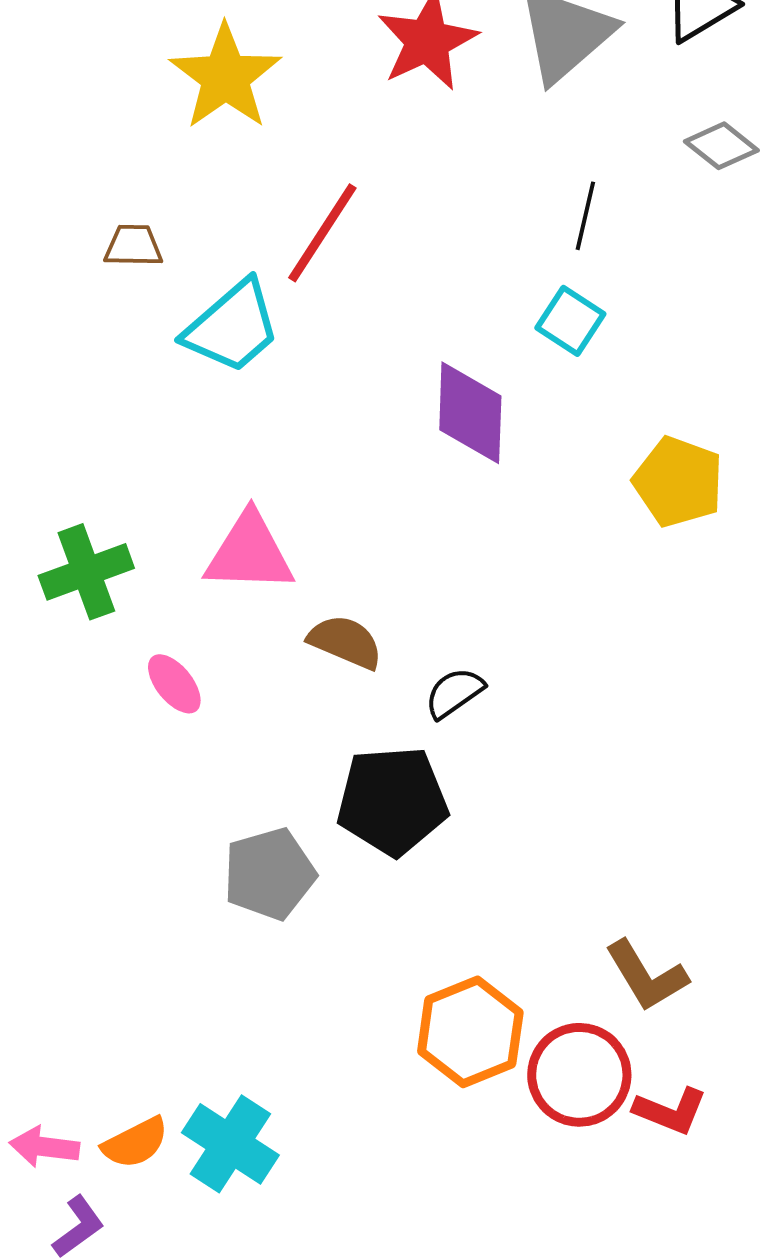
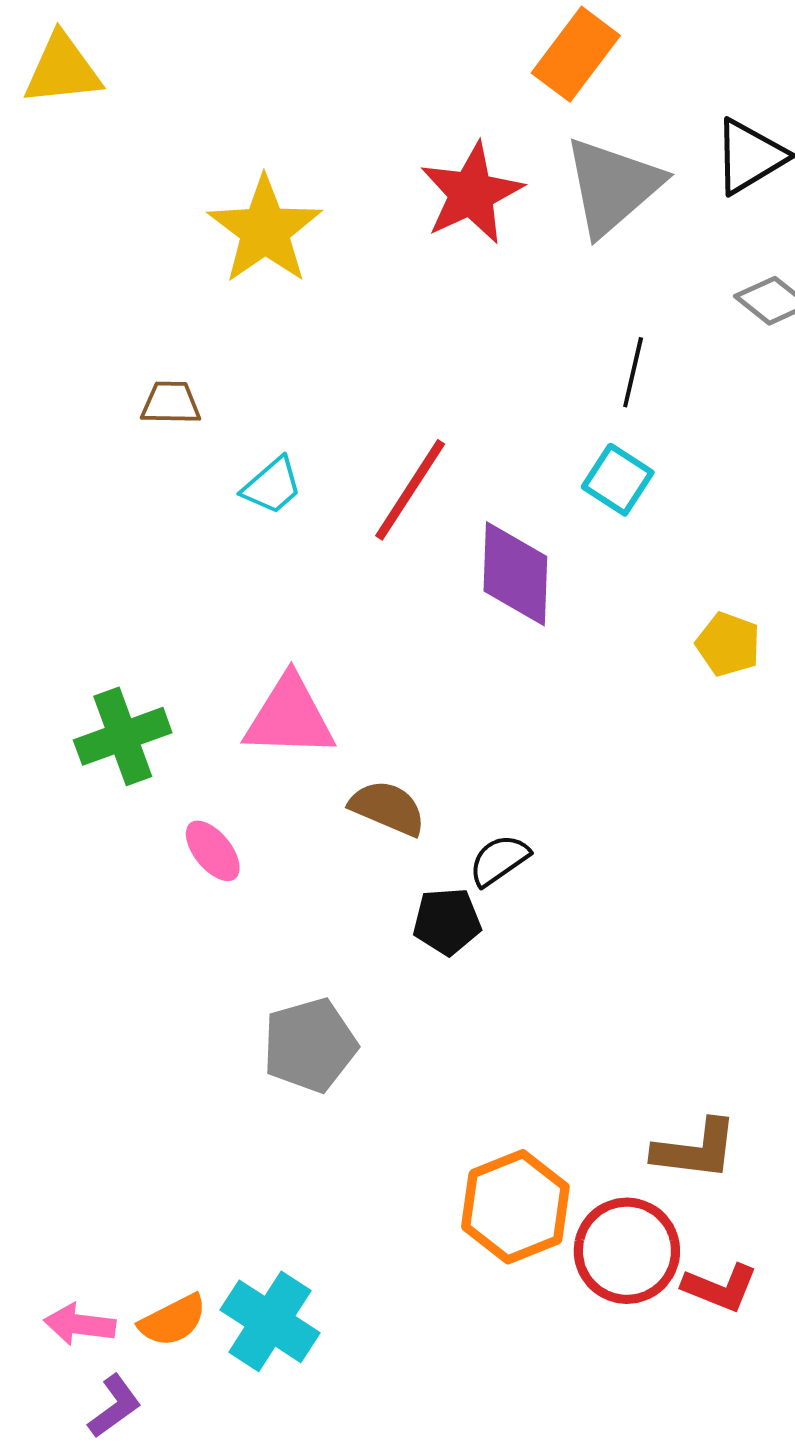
red line: (322, 233) -> (410, 490), moved
cyan trapezoid: (232, 327) -> (272, 486), size x0.6
yellow pentagon: (678, 482) -> (728, 644), size x0.7
black pentagon: (392, 801) -> (447, 921), moved, size x0.6
brown L-shape: (646, 976) -> (695, 1150), turned -52

